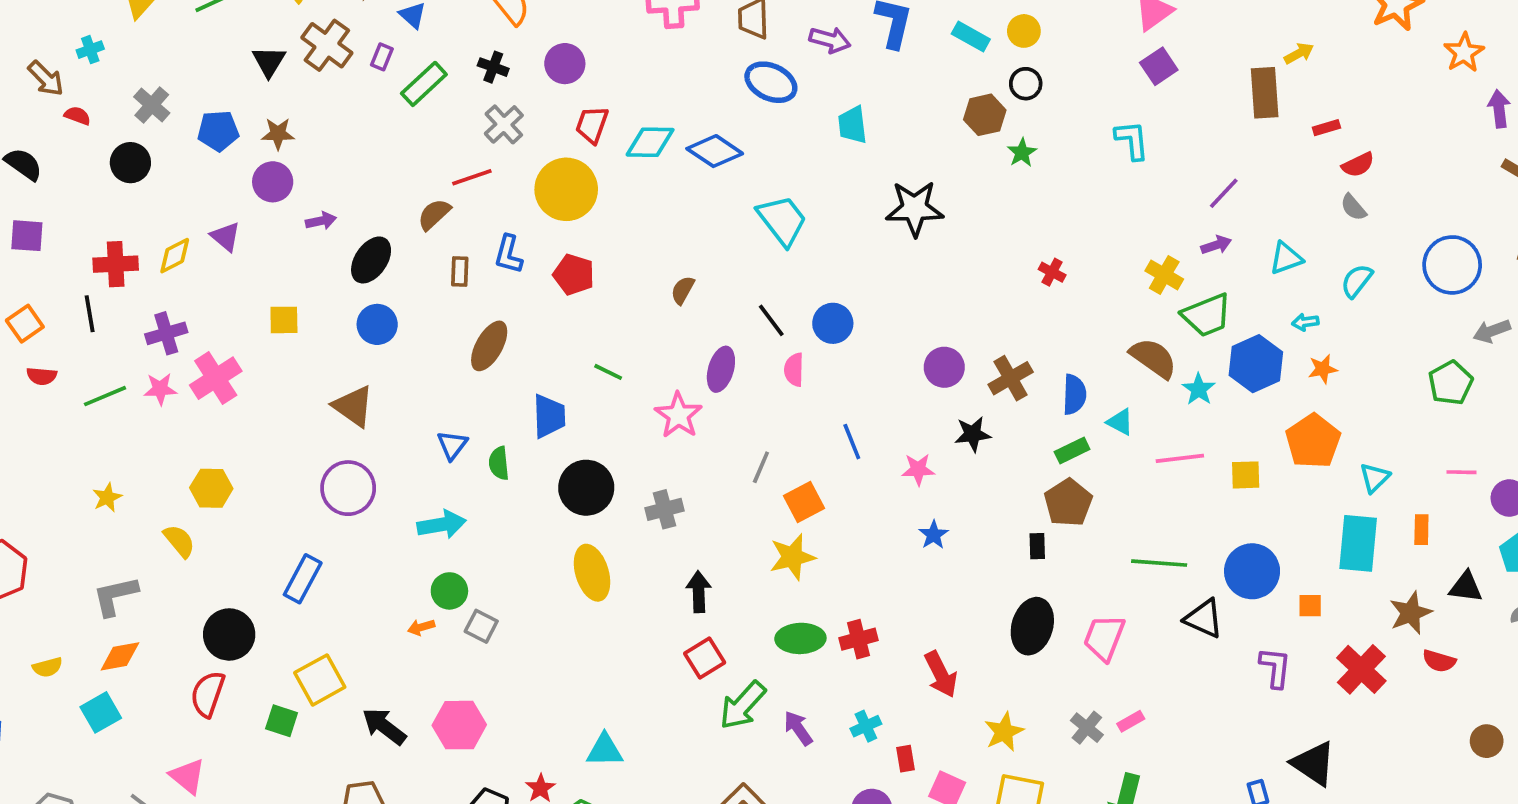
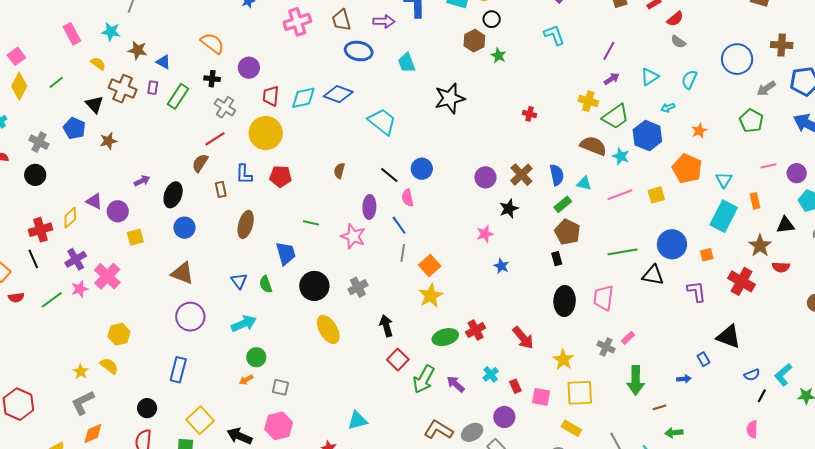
blue pentagon: (218, 131) -> (74, 128), moved, turned -30
purple circle: (273, 182) -> (118, 211), moved
orange star: (1323, 369) -> (699, 131), moved
blue line: (852, 442) -> (399, 225), moved
yellow star: (107, 498) -> (81, 372), moved
cyan rectangle: (1358, 543) -> (724, 216), turned 36
gray square: (481, 626) -> (280, 387), moved
black circle: (229, 634) -> (147, 408), size x0.7

